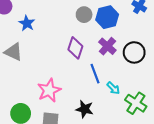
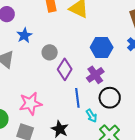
gray circle: (84, 15) -> (50, 52), moved
black circle: (134, 52) -> (110, 98), moved

